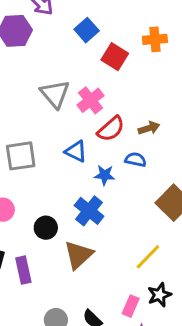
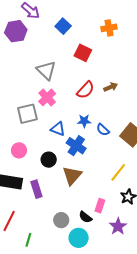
red square: (115, 57) -> (83, 53), moved
pink cross: (91, 100) -> (47, 97), moved
blue triangle: (76, 151) -> (58, 129), moved
blue semicircle: (135, 160) -> (103, 130), moved, turned -144
pink rectangle: (131, 306) -> (100, 206), moved

